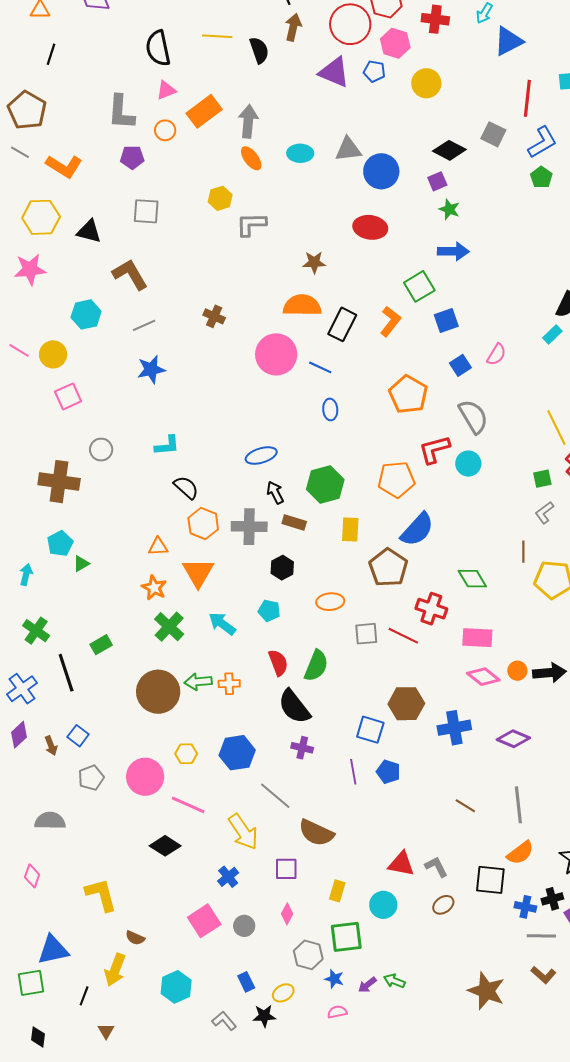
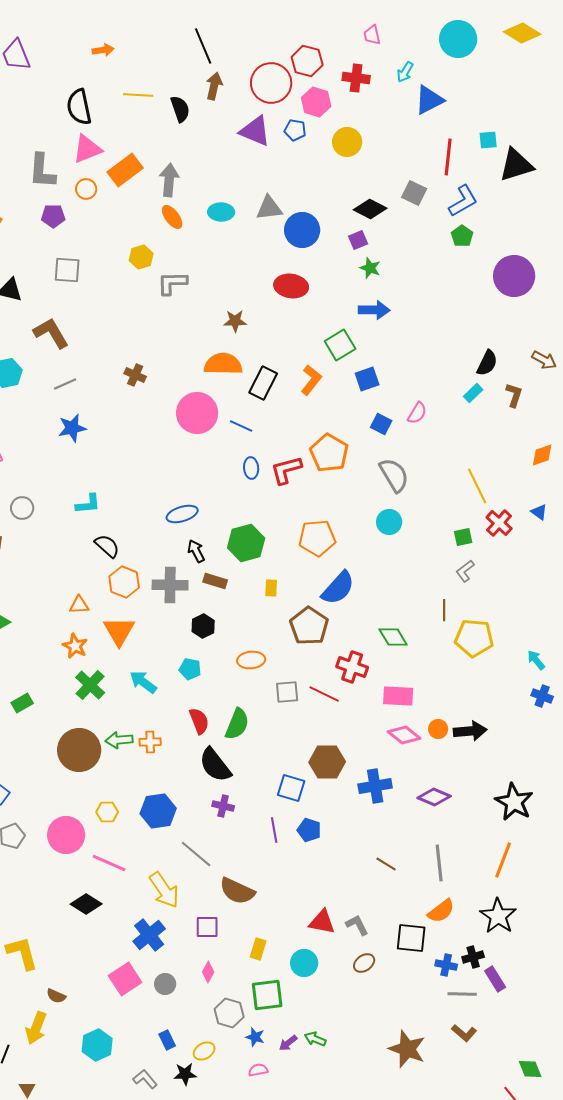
pink triangle: (166, 90) -> (87, 149), size x1.5
blue square: (460, 365) -> (381, 424), turned -30
red L-shape: (434, 450) -> (286, 470), moved
yellow rectangle: (350, 530) -> (271, 588), size x0.7
blue cross: (228, 877) -> (149, 935), size x1.5

